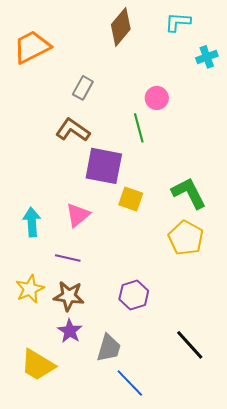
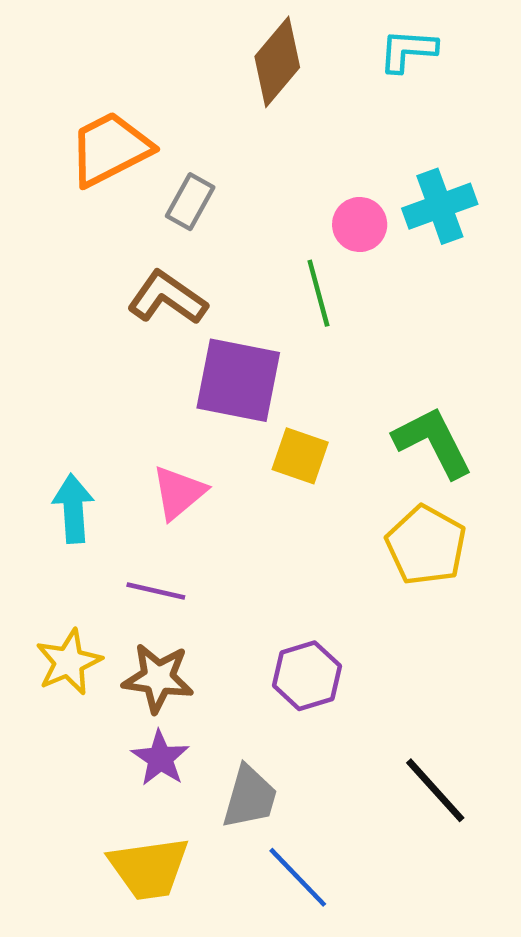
orange trapezoid: (32, 47) -> (110, 149), moved
cyan cross: (207, 57) -> (440, 206), moved, size x1.4
yellow trapezoid: (38, 365) -> (149, 868), moved, turned -39

